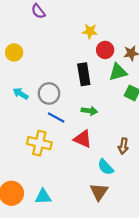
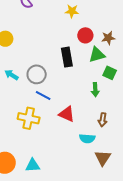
yellow star: (90, 31) -> (72, 11), moved
green arrow: (89, 111) -> (95, 90), moved, turned 80
cyan semicircle: (106, 167) -> (87, 138), turned -42
brown triangle: (99, 192) -> (103, 158), moved

